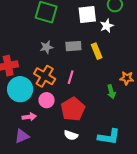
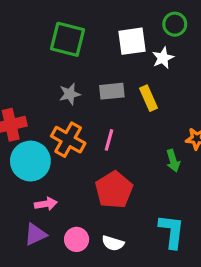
pink circle: (47, 100) -> (77, 239), moved
white semicircle: (71, 135) -> (113, 243), moved
cyan L-shape: (109, 137) -> (172, 231), turned -90

